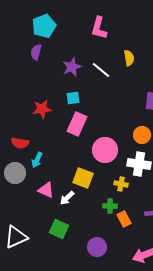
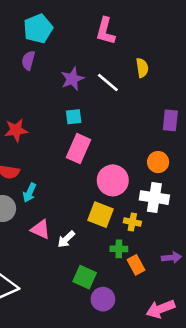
red star: (42, 109) -> (16, 130), moved
yellow square: (83, 178) -> (101, 215), moved
green square: (59, 229) -> (85, 277), moved

